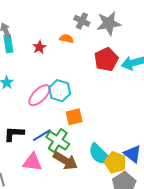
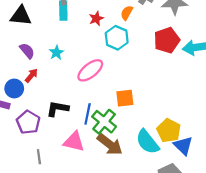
orange semicircle: (67, 39) -> (127, 13), turned -80
cyan hexagon: (60, 91) -> (117, 38), moved
blue line: (42, 135) -> (88, 114), turned -54
yellow pentagon: (115, 163) -> (169, 131), moved

